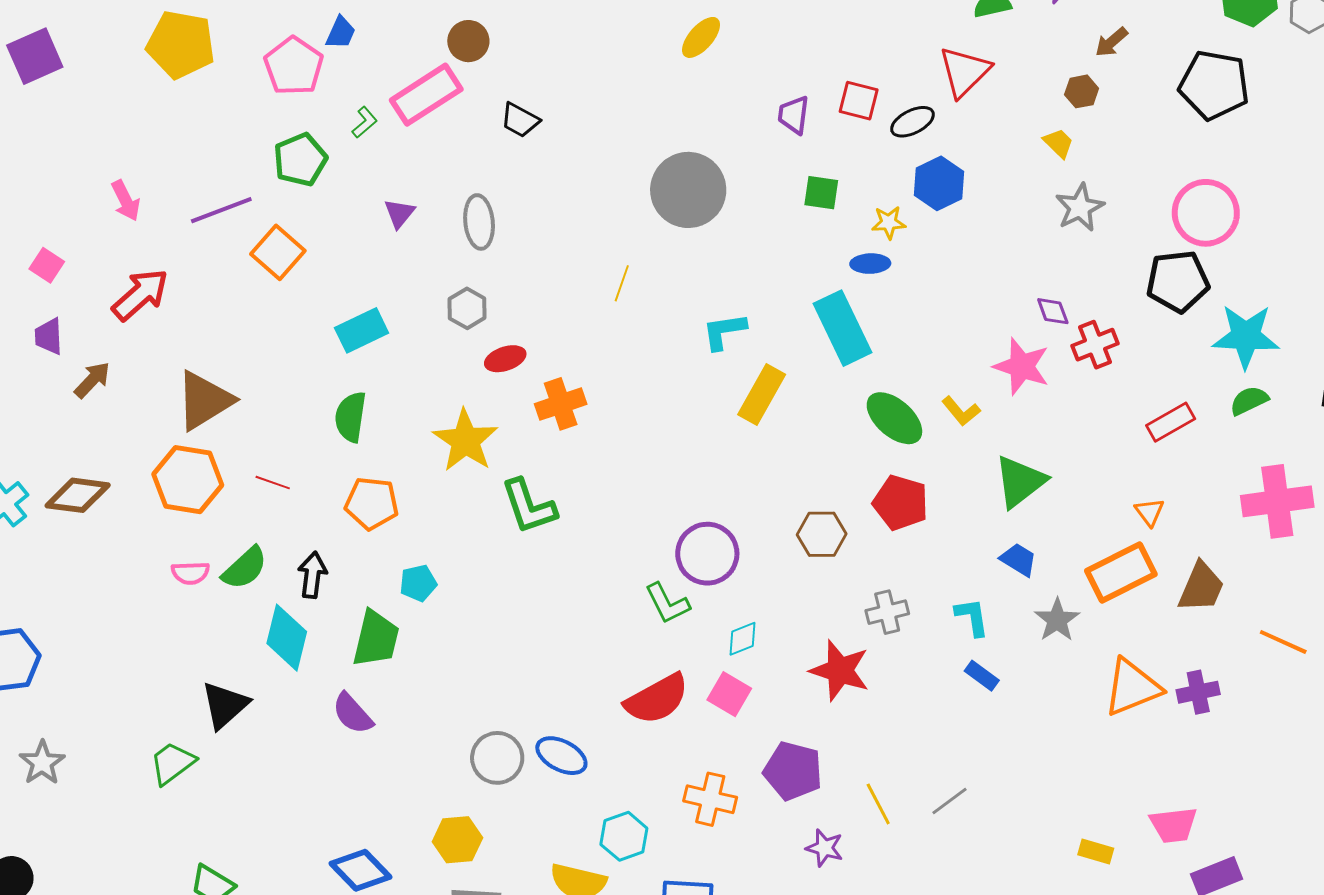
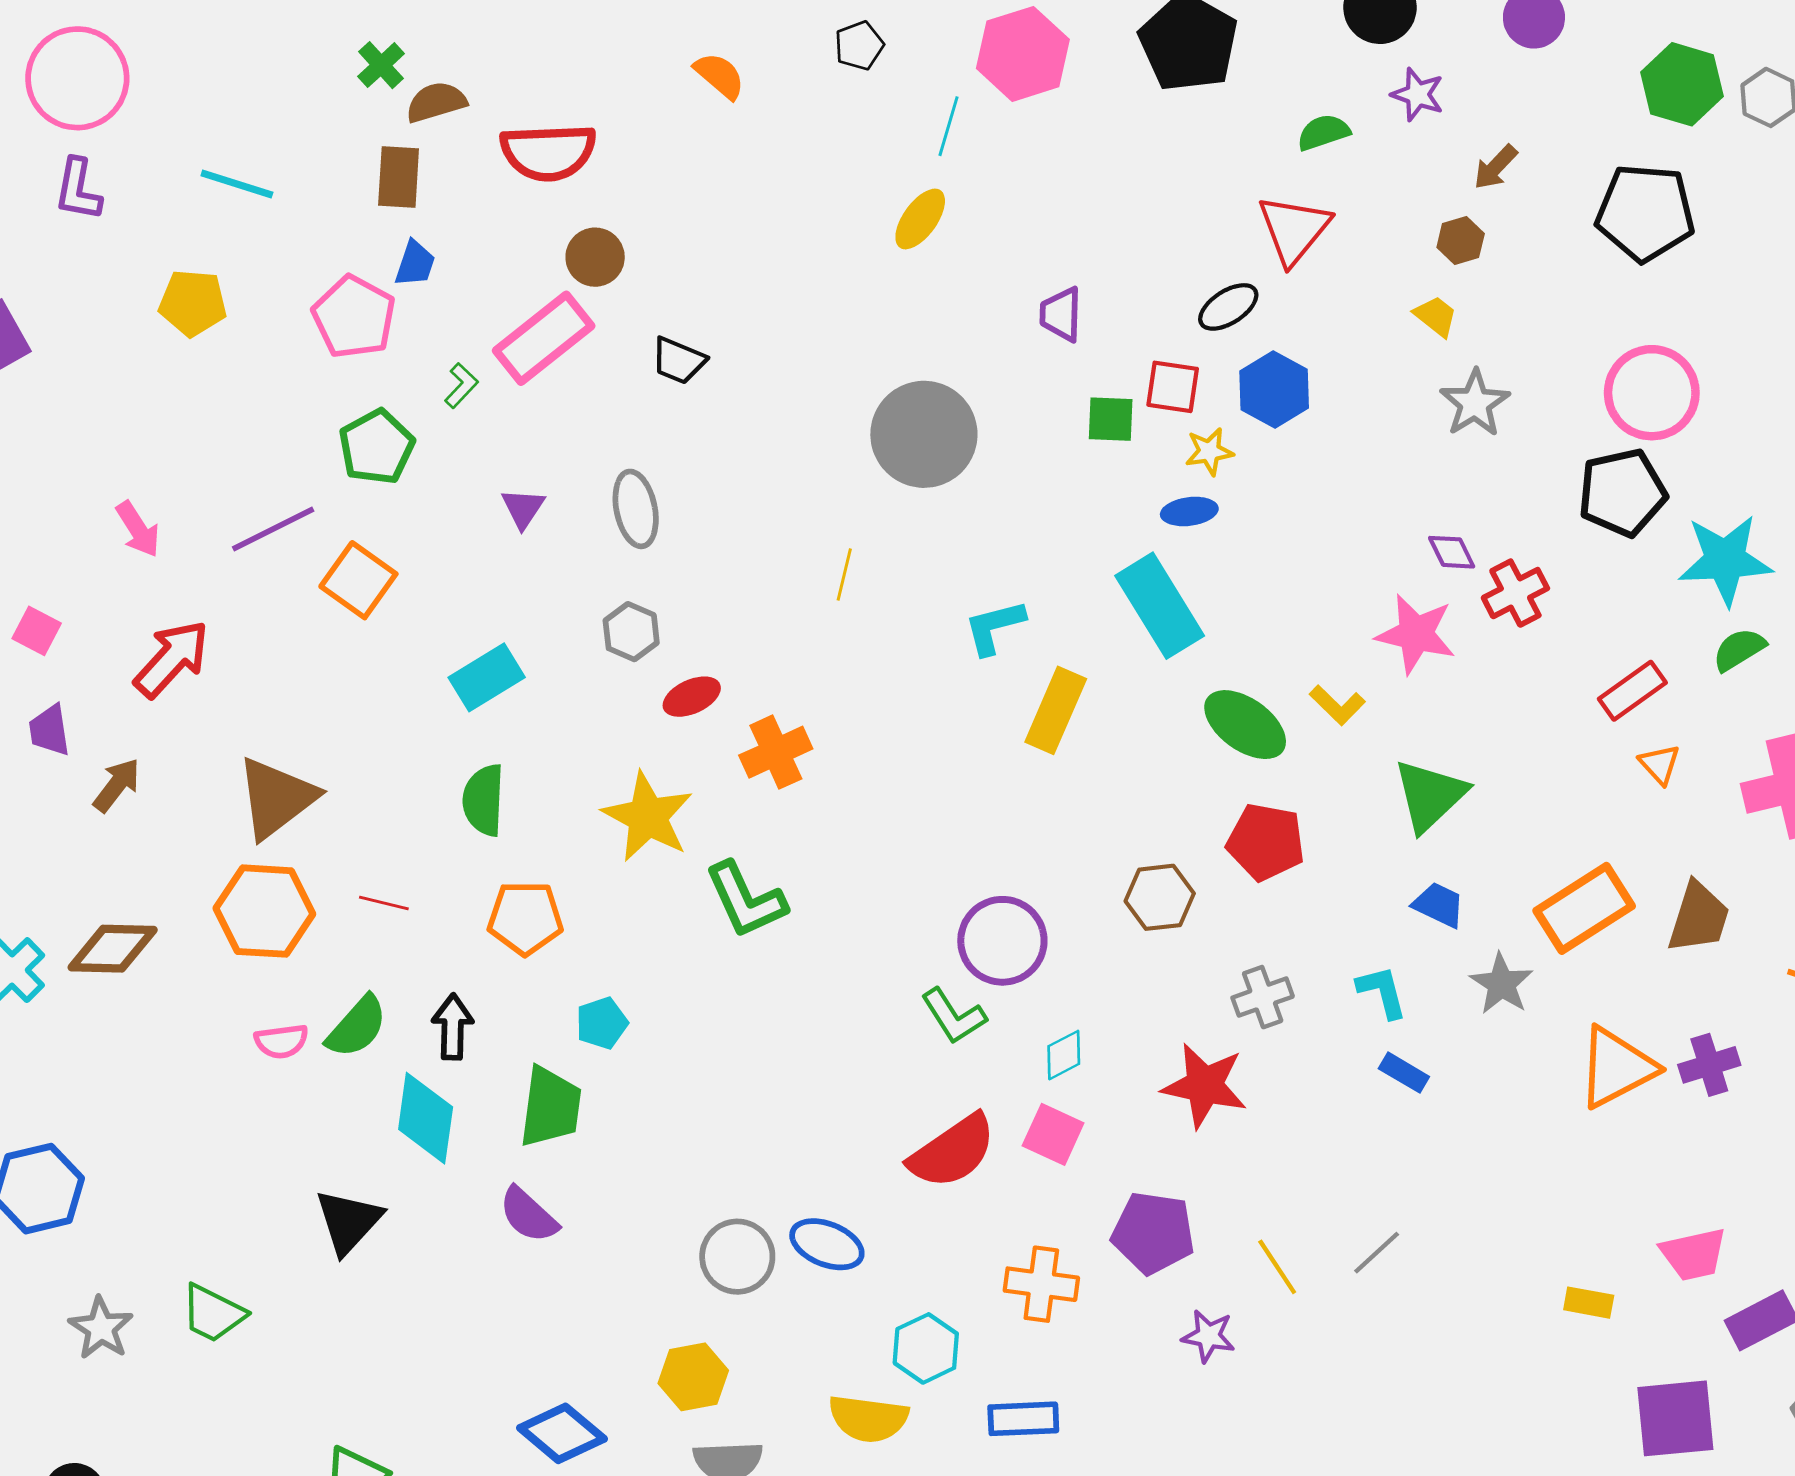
yellow pentagon: (181, 44) -> (193, 303), size x0.7
red square: (859, 101) -> (1173, 387), moved
orange triangle: (1149, 512) -> (1660, 764), moved
green trapezoid: (172, 763) -> (213, 1313), moved, turned -111

